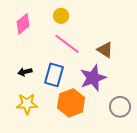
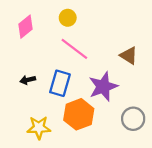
brown triangle: (105, 50) -> (129, 55), moved
yellow star: (27, 104) -> (39, 128), moved

